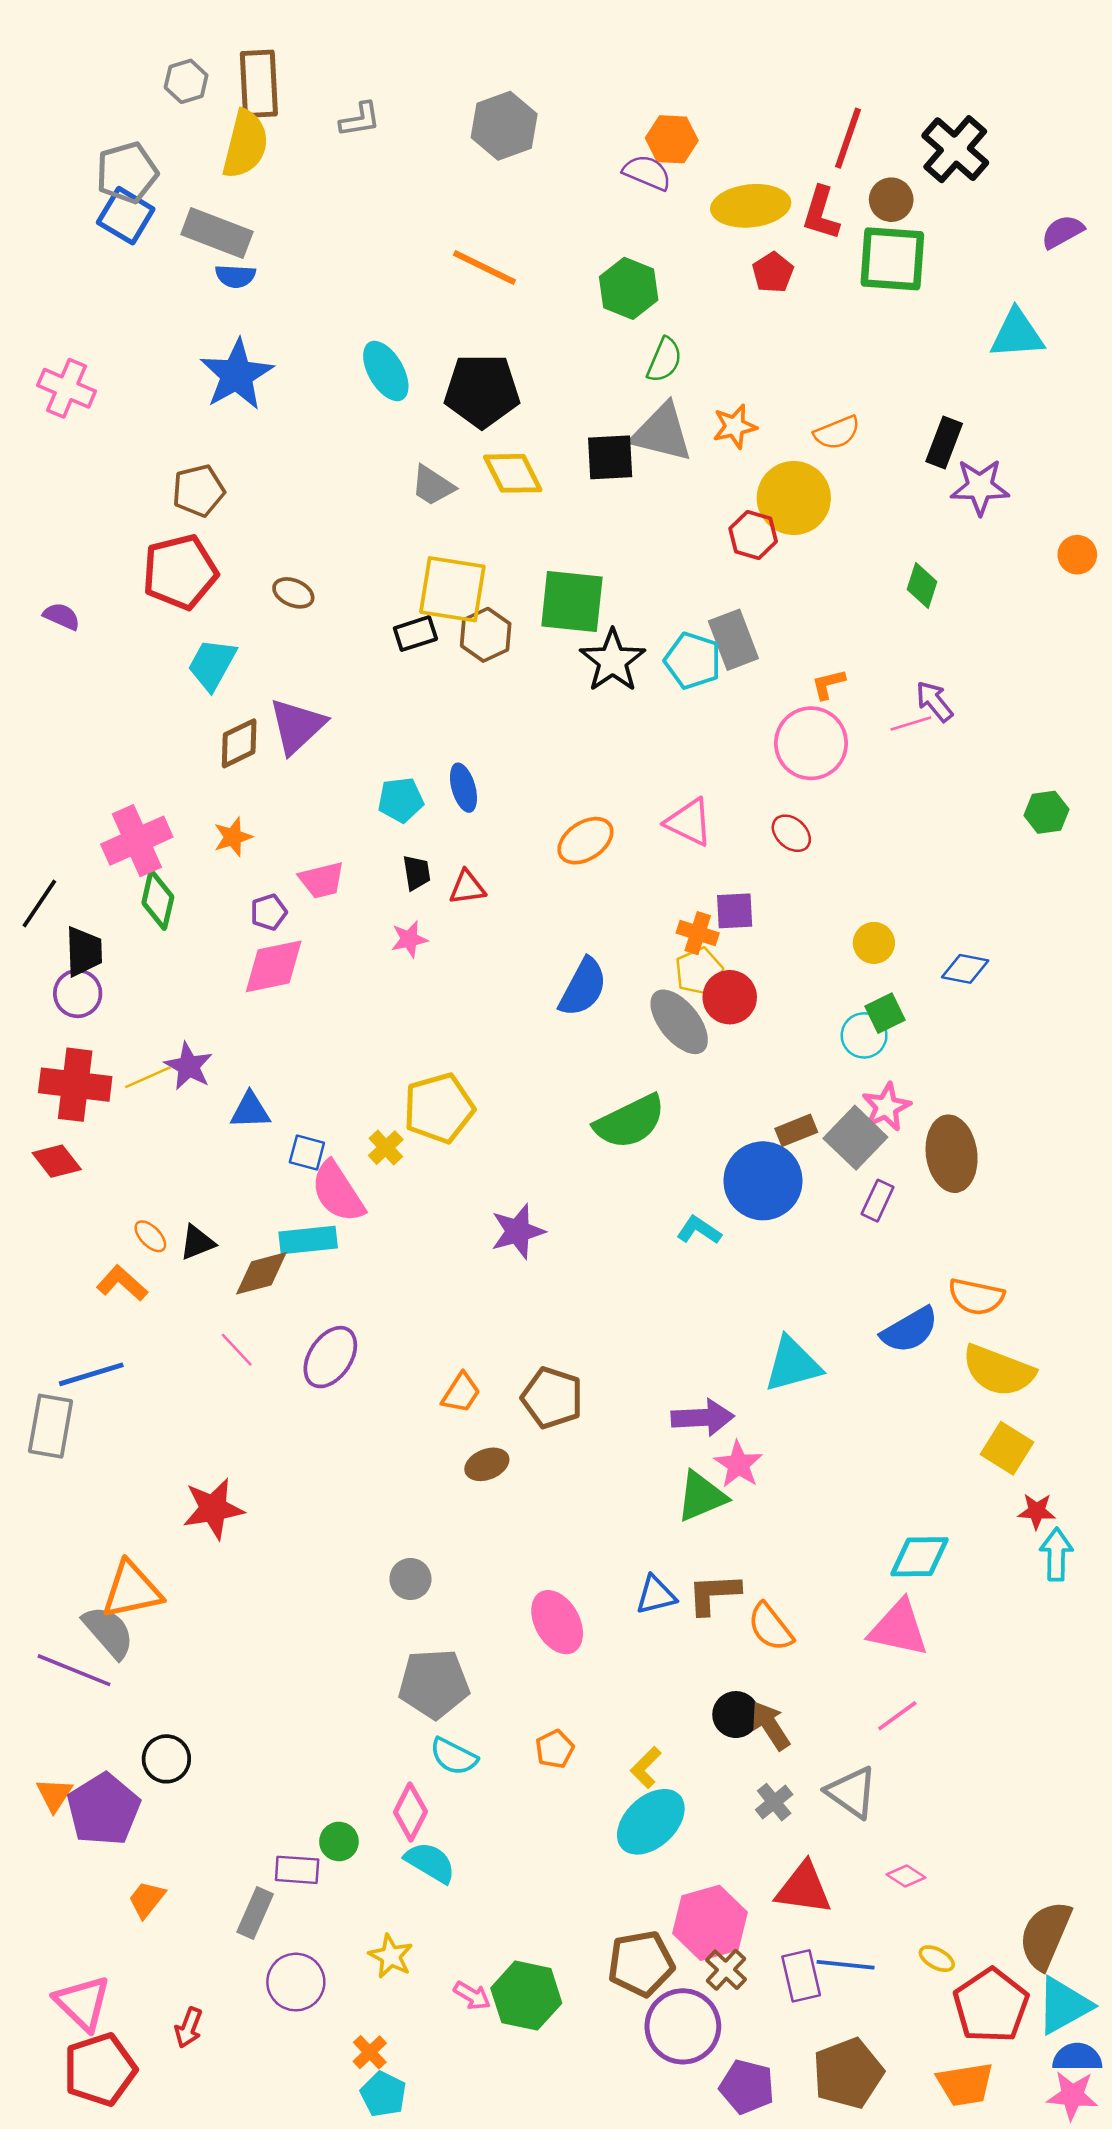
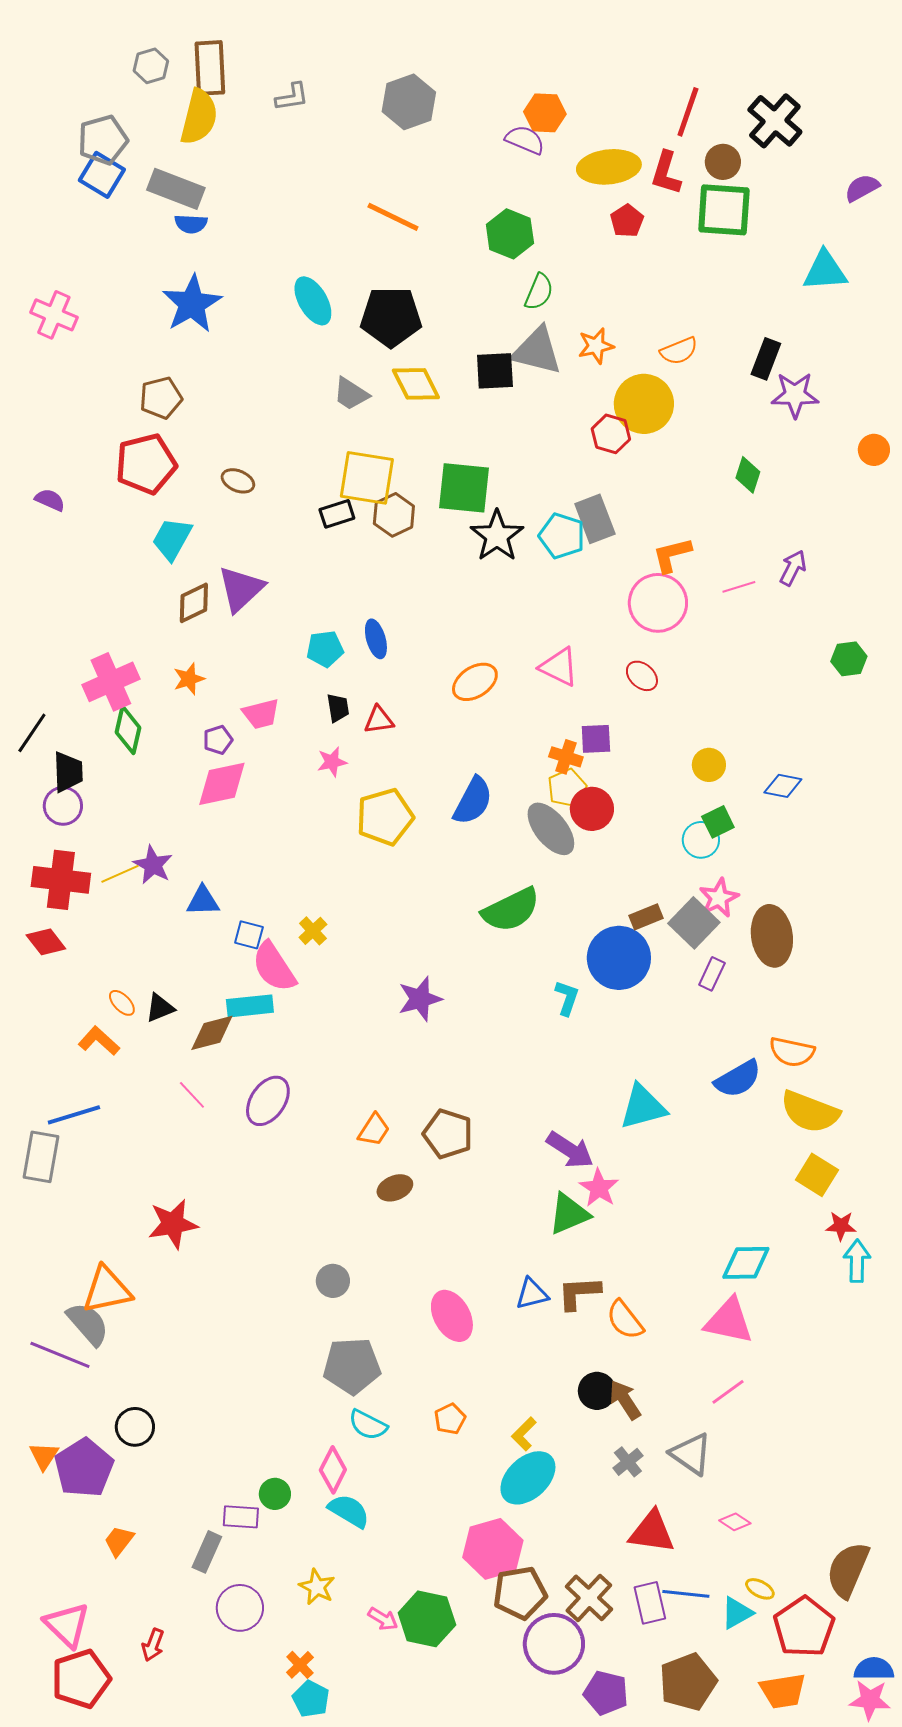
orange L-shape: (828, 684) -> (672, 555), size x1.4
purple arrow: (934, 701) -> (793, 568), moved, turned 66
yellow pentagon: (439, 1108) -> (385, 817), moved
cyan L-shape: (699, 1230) -> (567, 998), turned 75
purple arrow: (703, 1417) -> (570, 1150), turned 36
pink hexagon: (710, 1923) -> (493, 1549), moved
brown cross: (726, 1970) -> (589, 1598), size x1.4
cyan triangle: (1064, 2005) -> (737, 1613), moved, size x0.7

